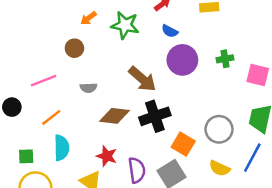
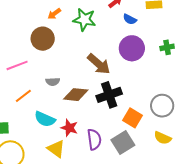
blue semicircle: (170, 31) -> (130, 19), moved
brown circle: (74, 48) -> (43, 39), size x1.5
gray semicircle: (89, 88) -> (53, 82), moved
cyan semicircle: (62, 148) -> (45, 119), moved, turned 115

